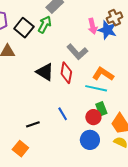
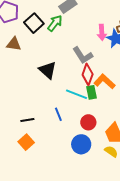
red diamond: (66, 73) -> (88, 74), moved
cyan line: (96, 88) -> (76, 94), moved
green rectangle: (101, 109) -> (91, 92), moved
orange square: (20, 149) -> (26, 142), moved

